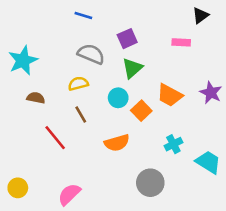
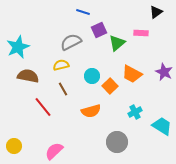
blue line: (83, 15) -> (83, 12), moved
gray semicircle: (91, 54) -> (71, 42), turned -50
green triangle: (132, 68) -> (117, 43), moved
brown semicircle: (36, 98) -> (28, 76), size x1.5

